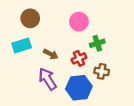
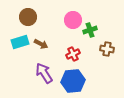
green cross: (97, 43) -> (90, 30), moved
brown arrow: (51, 54) -> (41, 44), moved
brown cross: (102, 71) -> (107, 49), moved

